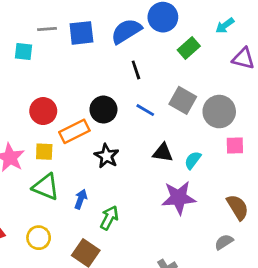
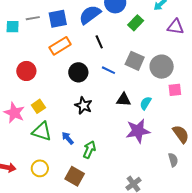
cyan square: (23, 52) -> (13, 27), moved
red circle: (43, 111) -> (26, 71), moved
orange rectangle: (74, 131) -> (60, 46), moved
yellow square: (44, 152) -> (38, 106), turned -32
blue arrow: (81, 199) -> (68, 138), turned -56
gray semicircle: (224, 242) -> (173, 160), turned 112

